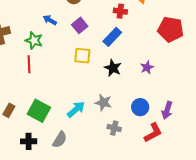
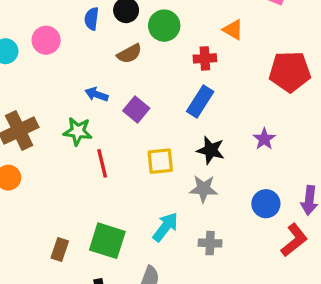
purple square: (80, 25) -> (136, 109), moved
yellow square: (82, 56) -> (160, 161), moved
red line: (29, 64) -> (102, 163), moved
gray star: (103, 103) -> (203, 189), moved
gray cross: (114, 128) -> (210, 243), moved

